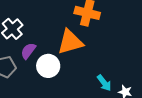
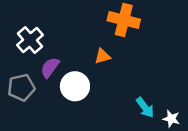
orange triangle: (70, 42) -> (102, 56), size x0.5

